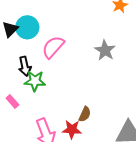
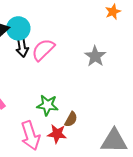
black arrow: (25, 66) -> (22, 47), moved
green star: (35, 81) -> (47, 105), moved

